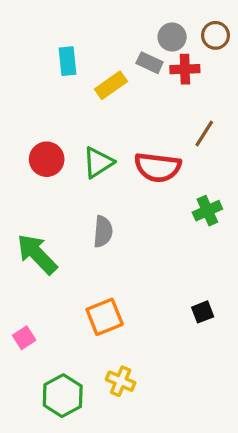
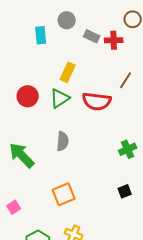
gray circle: (172, 37) -> (67, 20), moved
yellow rectangle: (111, 85) -> (68, 72), moved, turned -30
green cross: (207, 211) -> (128, 149), moved

